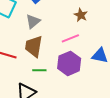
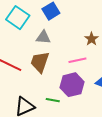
gray triangle: (33, 21) -> (43, 37), turned 35
green line: (39, 70) -> (53, 100), moved

